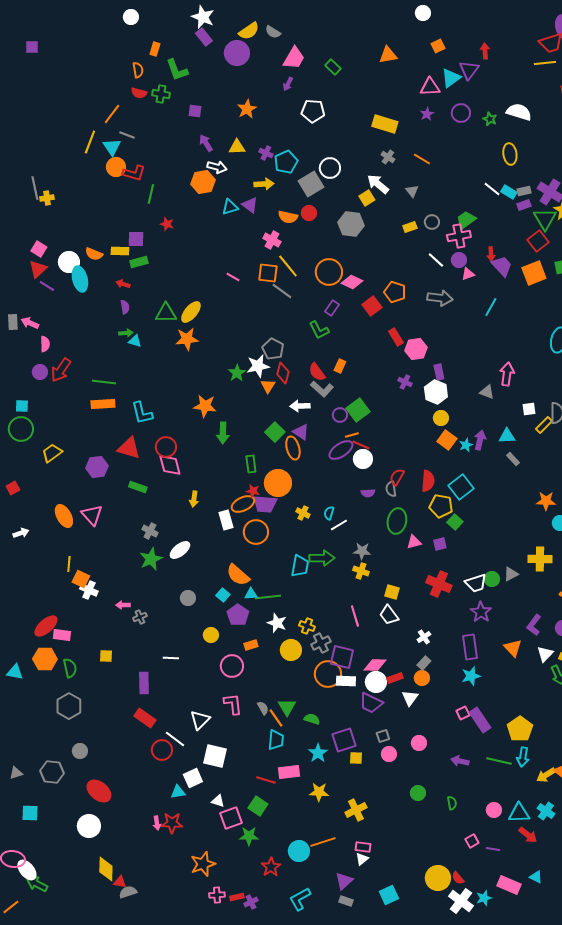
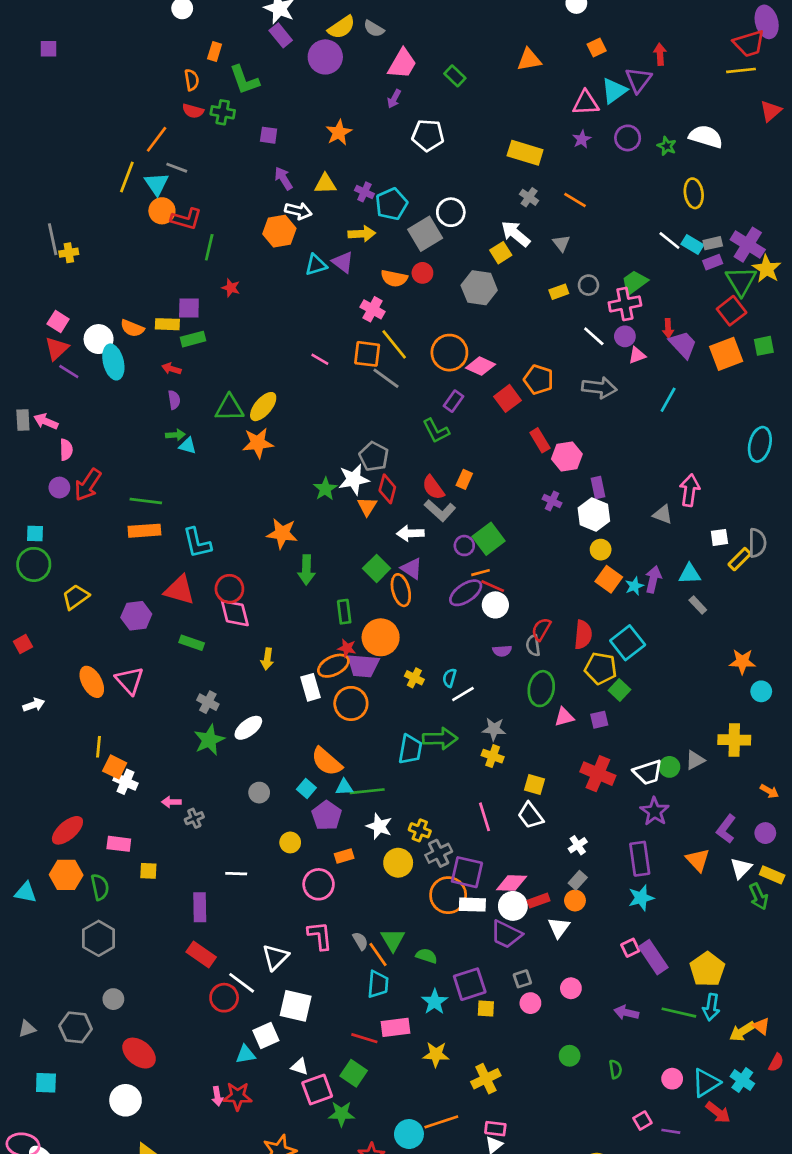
pink rectangle: (62, 635) -> (119, 844), moved
cyan triangle: (519, 813) -> (706, 1083), turned -30

